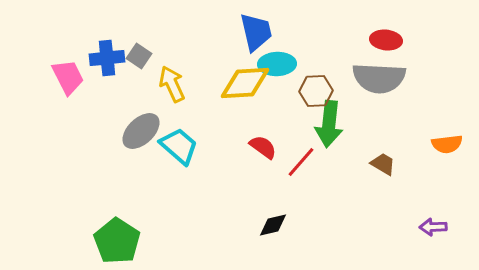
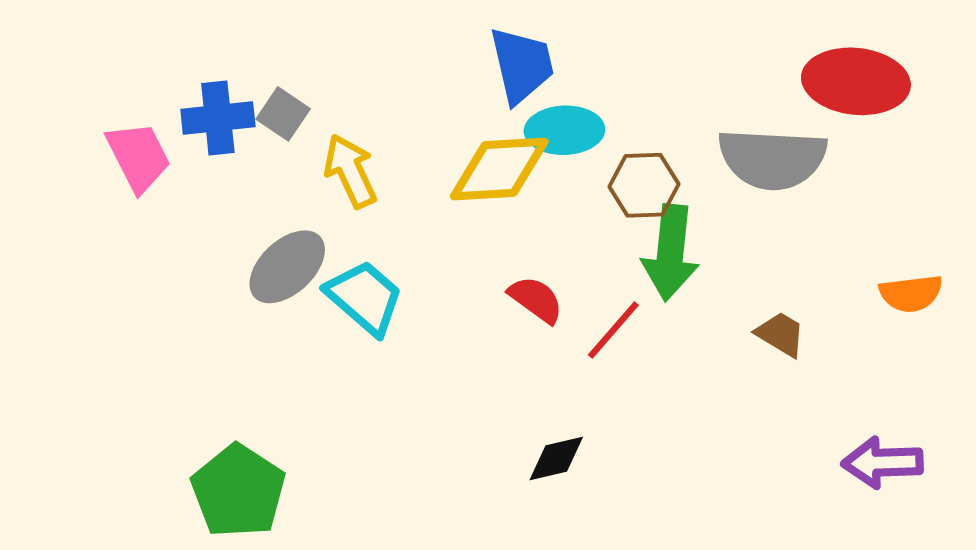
red ellipse: (386, 40) -> (856, 81), moved, size x1.6
purple arrow: (433, 227) -> (882, 463), size x1.4

